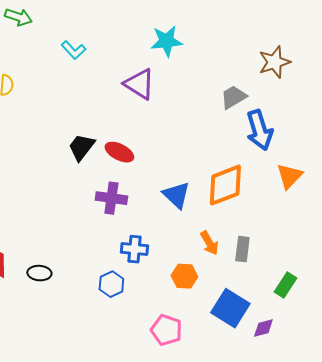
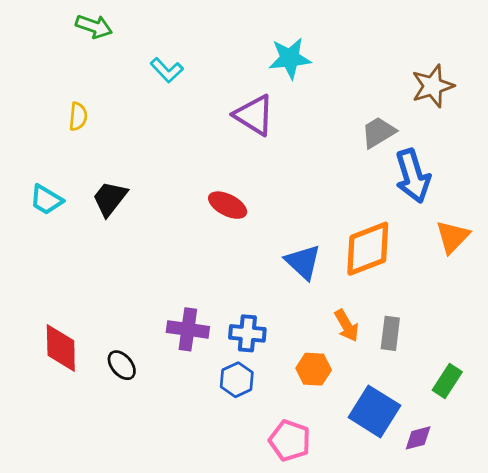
black trapezoid: (81, 147) -> (110, 198), moved
purple cross: (111, 198) -> (188, 329), moved
black ellipse: (39, 273) -> (122, 365), turned 45
blue hexagon: (111, 284) -> (237, 380), moved

